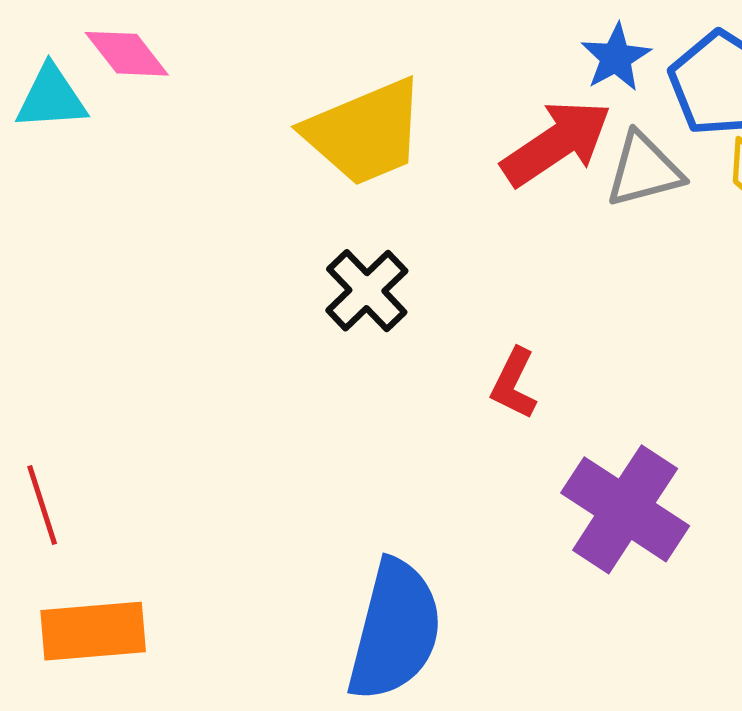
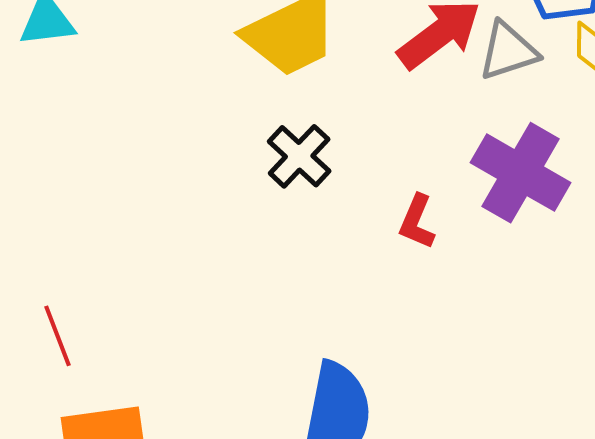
purple cross: (625, 509) -> (521, 173), moved

